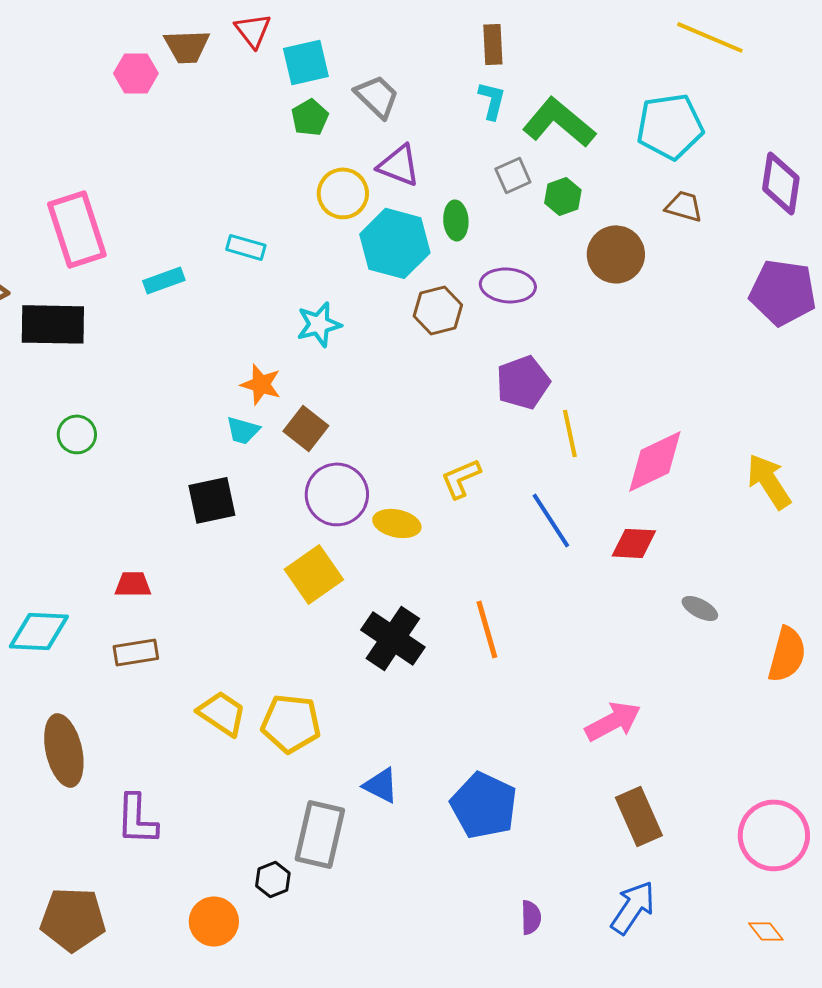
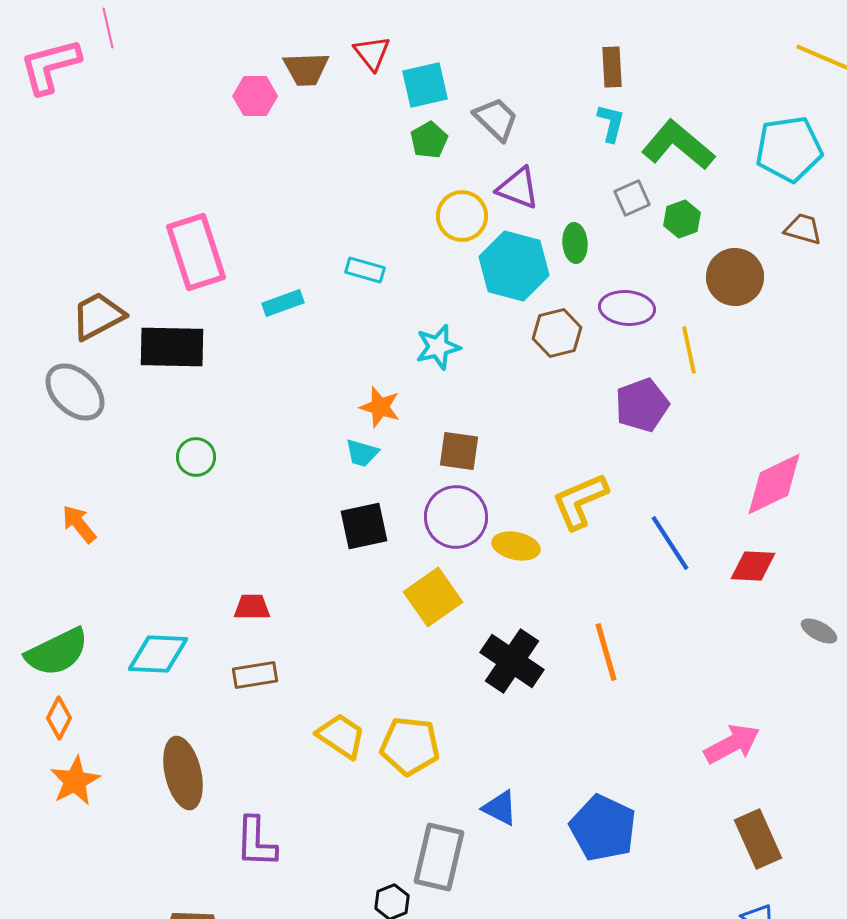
brown square: (306, 428) -> (459, 451), moved, turned -30
yellow line: (570, 433) -> (689, 350), moved
yellow L-shape: (461, 478) -> (580, 501), size x1.4
black square: (212, 500) -> (364, 526), moved

